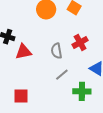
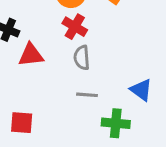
red cross: (80, 42) -> (75, 27), moved, turned -35
gray line: (62, 75) -> (87, 95), turned 40

